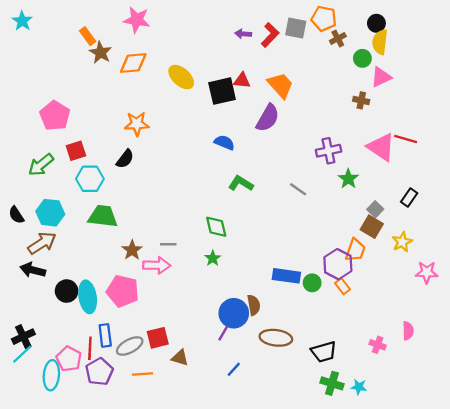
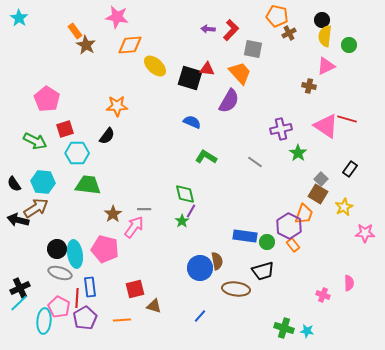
gray square: (296, 28) -> (253, 49), moved
green circle: (362, 58) -> (349, 45), moved
orange diamond: (133, 63) -> (130, 45), moved
black square: (222, 91) -> (190, 78), turned 30
green arrow: (41, 165) -> (35, 141), turned -115
pink arrow: (157, 265) -> (134, 227), turned -55
black arrow: (33, 270) -> (18, 220), moved
purple line: (223, 333) -> (191, 211), moved
gray ellipse: (130, 346) -> (60, 273), moved, turned 45
black trapezoid: (324, 352) -> (263, 271), moved

